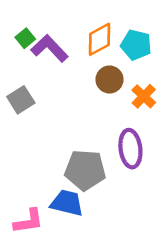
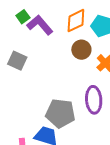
gray square: (21, 100) -> (17, 61), turned -36

